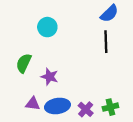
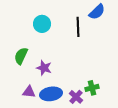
black line: (106, 42) -> (78, 27), moved
green cross: (110, 107) -> (92, 88), moved

